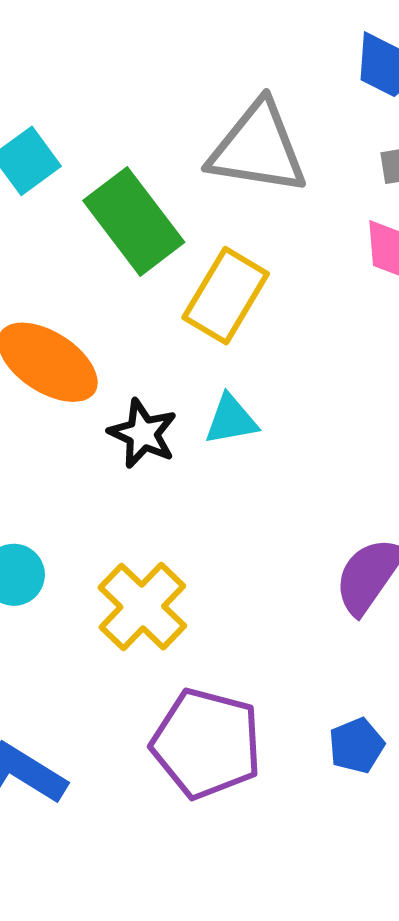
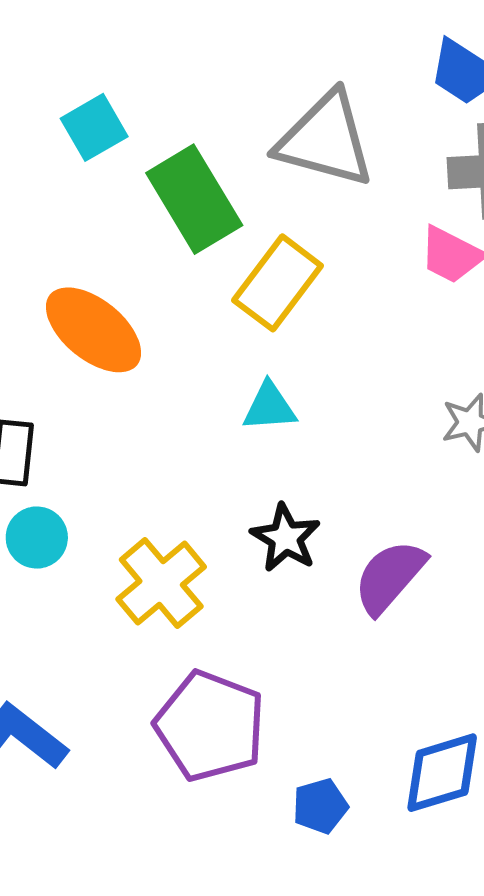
black star: (143, 434) -> (286, 538), moved
blue pentagon: (356, 746) -> (320, 806), moved

